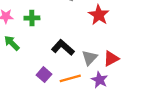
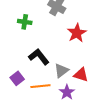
green cross: (32, 18) -> (25, 22), moved
red triangle: (111, 59) -> (81, 75), turned 35

